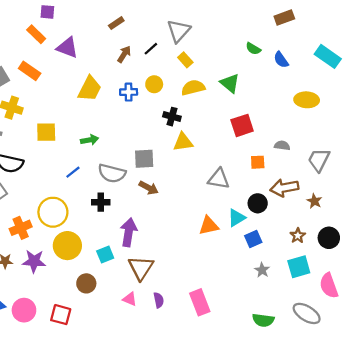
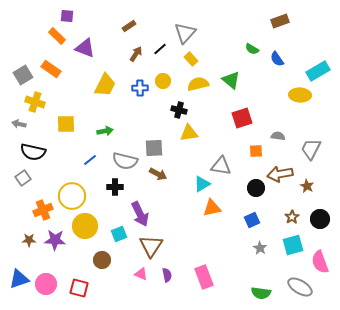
cyan rectangle: (328, 56) -> (318, 71), moved, turned -65
cyan triangle: (237, 218) -> (202, 184), moved
purple arrow: (129, 232) -> (140, 214), turned 145

